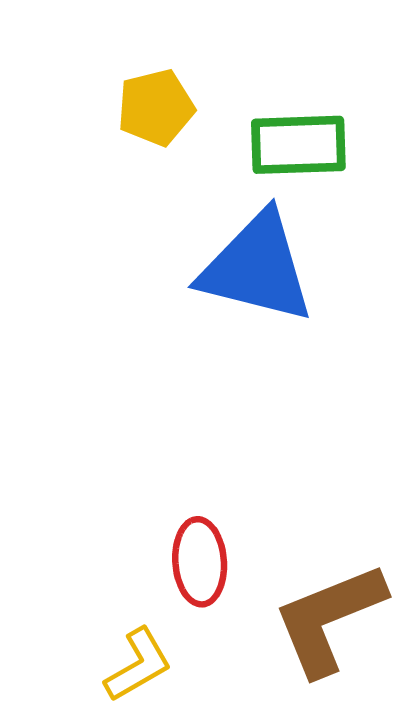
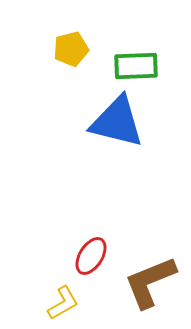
red ellipse: (200, 562) -> (91, 256), turned 36

